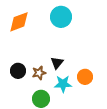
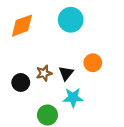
brown star: (39, 73) -> (44, 73), moved
orange circle: (85, 77) -> (93, 63), moved

